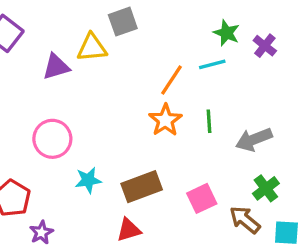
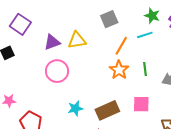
gray square: (123, 22) -> (109, 19), moved
yellow triangle: (92, 48) -> (77, 40), moved
pink circle: (52, 139) -> (57, 71), moved
pink square: (202, 198) -> (141, 104), moved, turned 30

